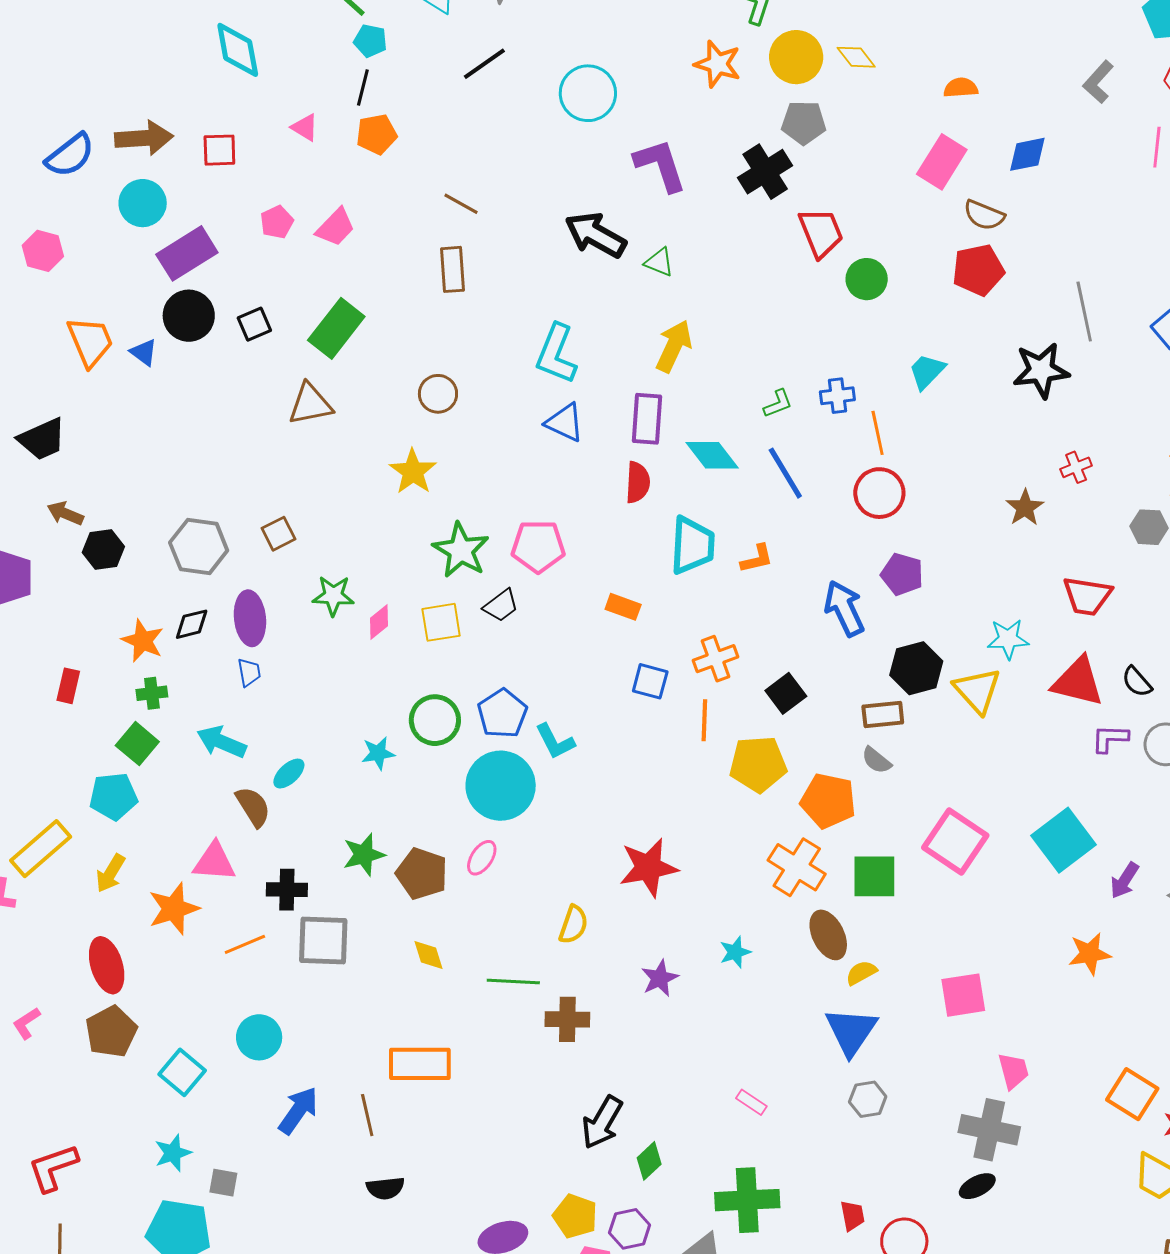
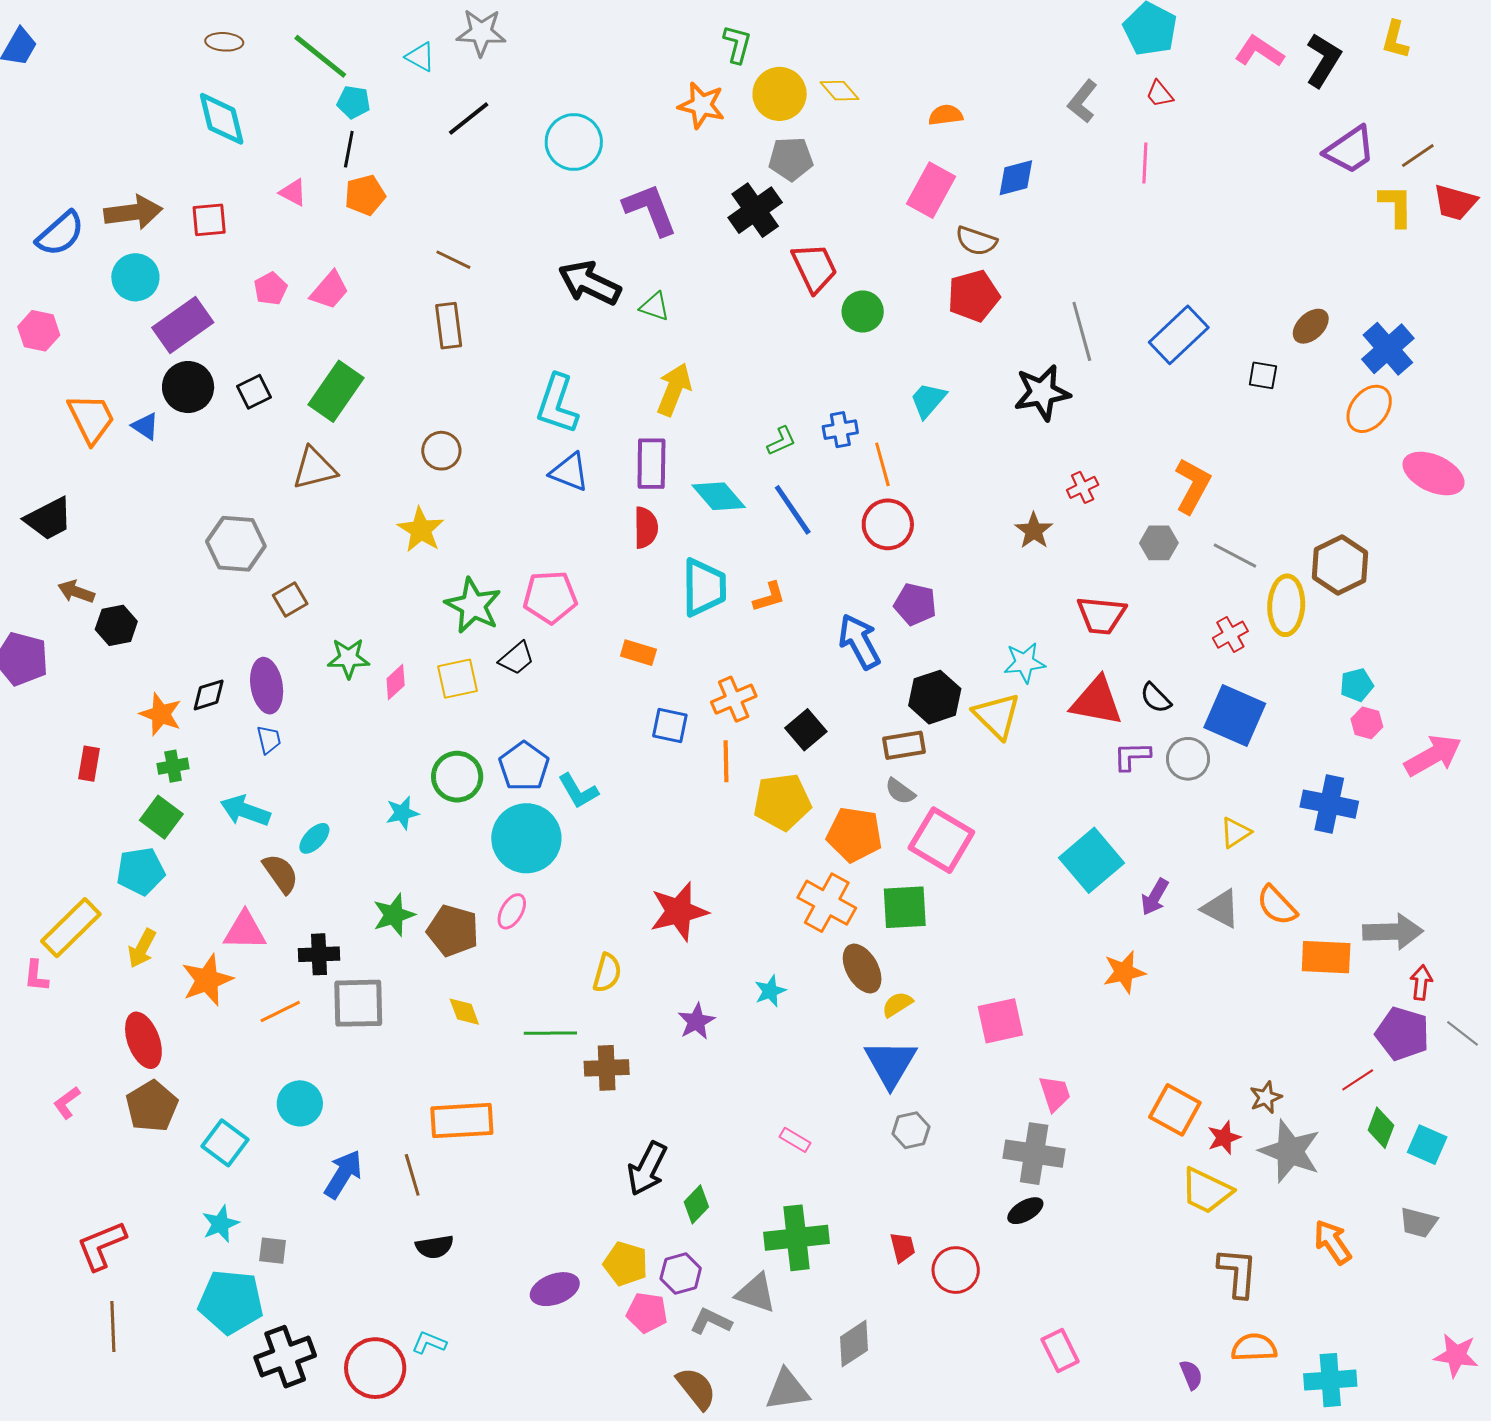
gray hexagon: (199, 546) -> (236, 544), moved
pink square: (955, 841) -> (941, 840), moved

